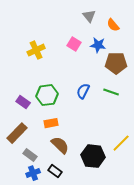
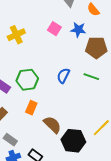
orange rectangle: (51, 123) -> (31, 108), turned -56
brown semicircle: (60, 145) -> (52, 125), moved

